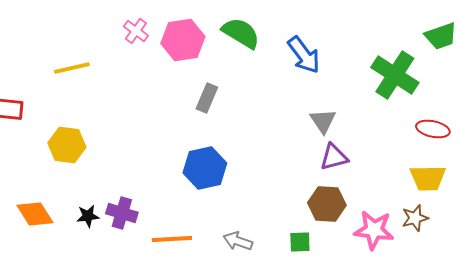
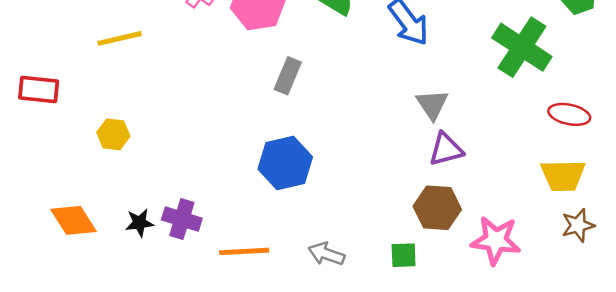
yellow hexagon: (67, 145) -> (113, 134), size x0.7
brown star: (415, 218) -> (578, 225), moved

